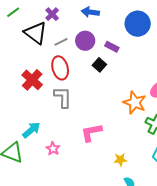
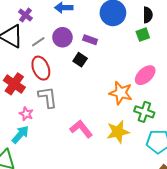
pink L-shape: (91, 132) -> (81, 129), turned 70
pink star: (53, 149) -> (26, 114), moved
yellow star: (120, 160) -> (118, 132), moved, size x1.6

